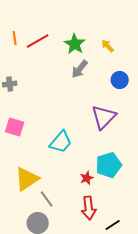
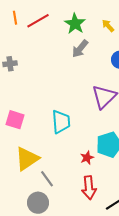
pink square: (15, 127) -> (15, 120), moved
cyan trapezoid: (61, 142) -> (61, 122), turned -45

